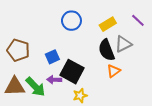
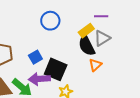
purple line: (138, 20) -> (101, 16), moved, turned -40
yellow rectangle: (108, 24) -> (86, 31), moved
purple arrow: (54, 80) -> (39, 79), size x1.5

